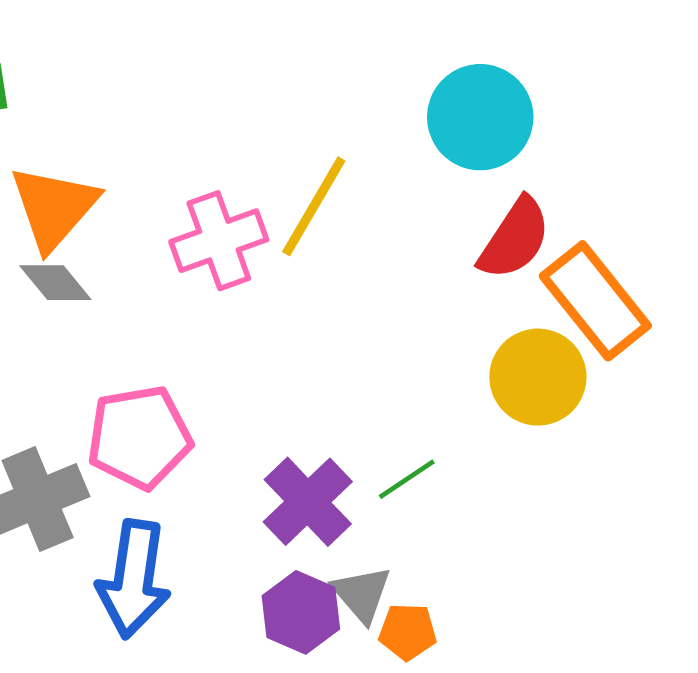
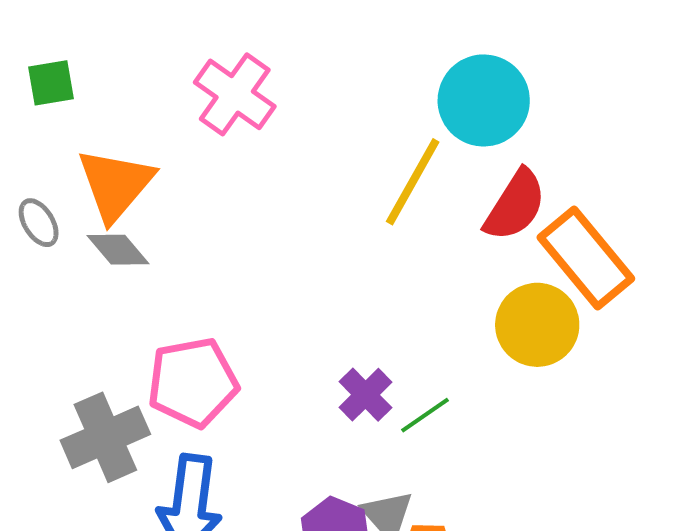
yellow line: (314, 206) -> (413, 182), moved
pink cross: (219, 241) -> (235, 94), moved, turned -34
purple cross: (308, 502) -> (365, 395), moved, size x0.7

